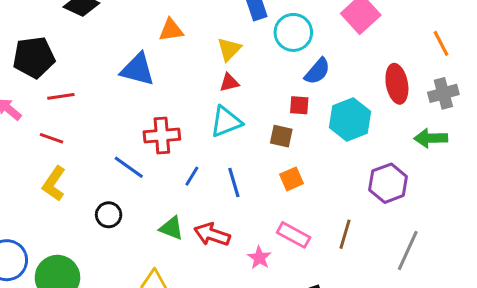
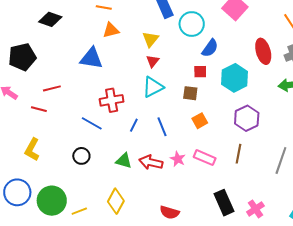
red triangle: (229, 83) -> (153, 61), turned -32
red line: (61, 96) -> (52, 88), moved
purple hexagon: (388, 183) -> (247, 118), moved
yellow L-shape: (54, 184) -> (32, 150), moved
pink star: (259, 258) -> (178, 159), moved

